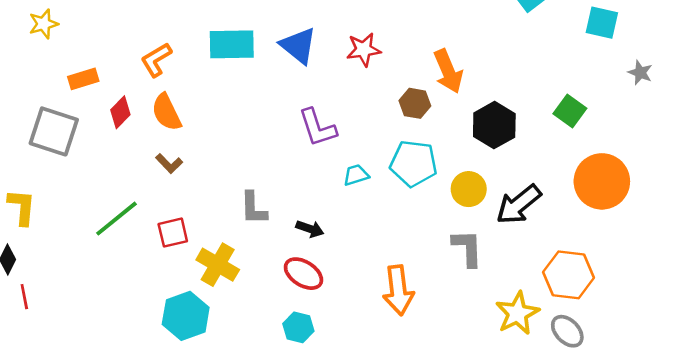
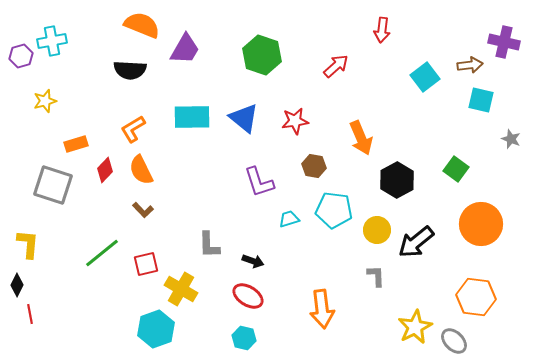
brown hexagon: (415, 103) -> (314, 166), moved
gray L-shape: (467, 248) -> (376, 276), size x0.7
orange hexagon: (569, 275) -> (476, 297), moved

